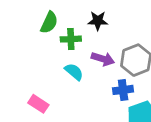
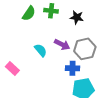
black star: (98, 21) -> (77, 17), moved
green cross: (71, 39) -> (51, 11), moved

